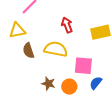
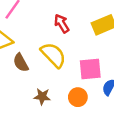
yellow semicircle: (56, 49) -> (53, 55), turned 45
brown star: (48, 84) -> (42, 97), moved

